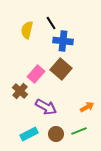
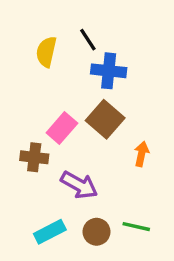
brown cross: (20, 91) -> (34, 157), turned -35
orange arrow: (87, 107) -> (142, 154), moved, turned -48
green line: (79, 131) -> (136, 227), turned 35

